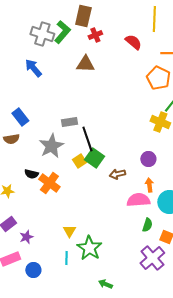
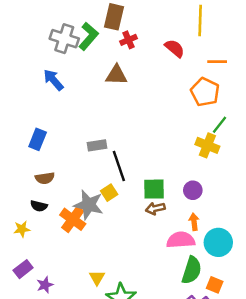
blue rectangle: (20, 117) -> (38, 139), turned 60
brown semicircle: (11, 139) -> (45, 178), moved
gray star: (51, 146) -> (89, 205), moved, turned -30
green square: (94, 158) -> (154, 189), moved, turned -36
black semicircle: (31, 174) -> (39, 206), moved
green semicircle: (147, 225) -> (192, 270), size x1.6

